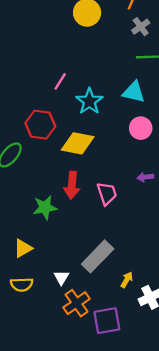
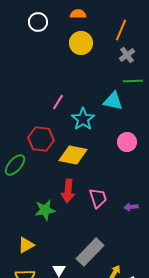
cyan triangle: (134, 92) -> (113, 101), moved
purple arrow: (145, 177) -> (131, 207), moved

